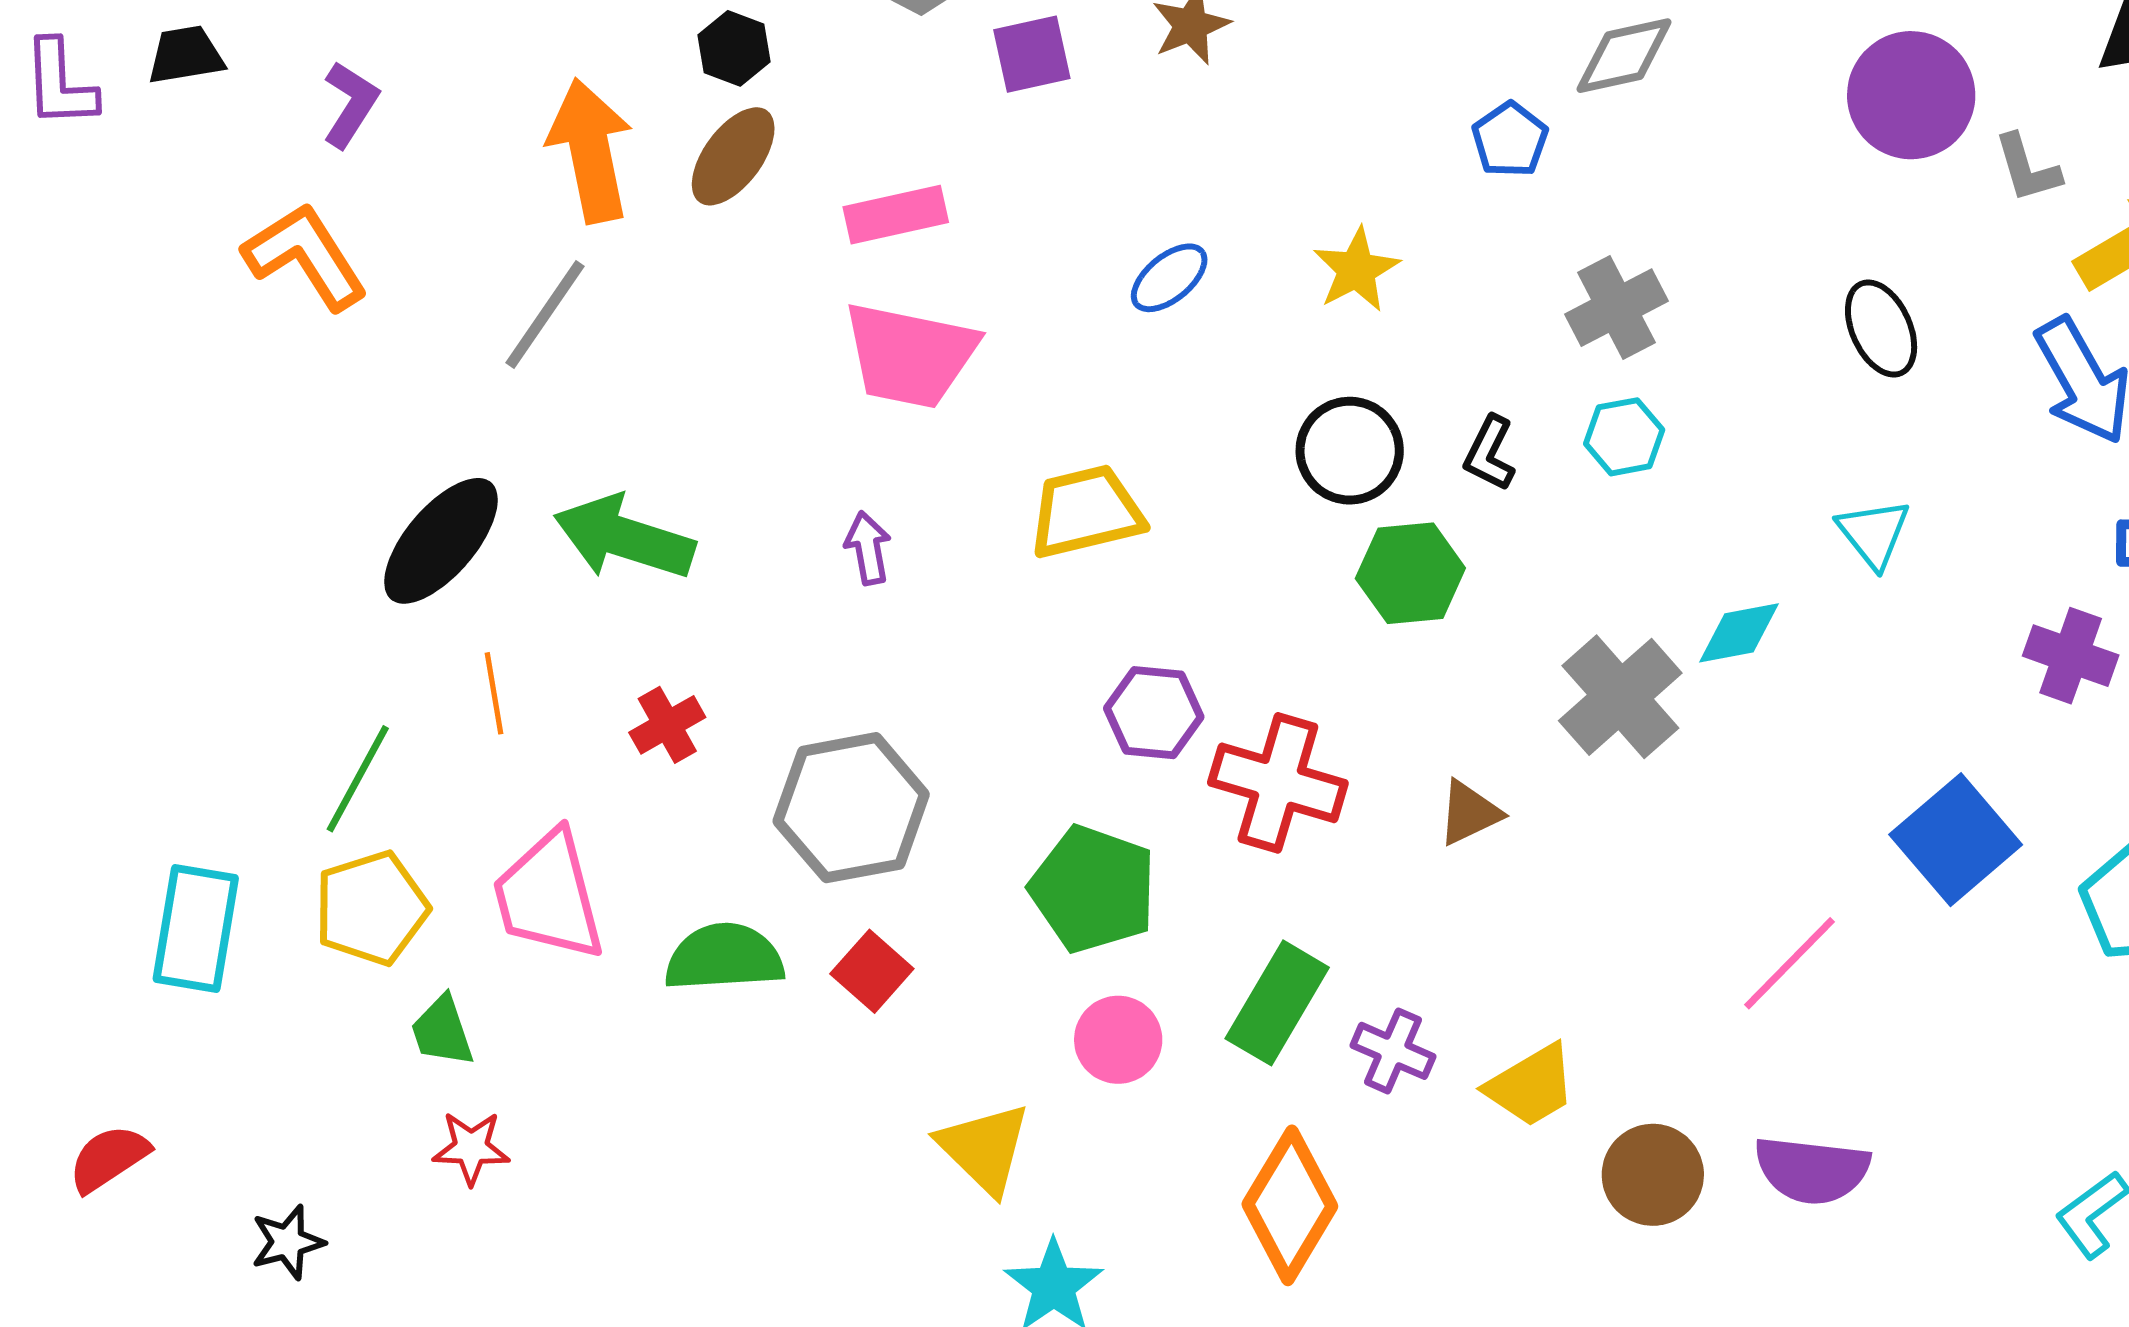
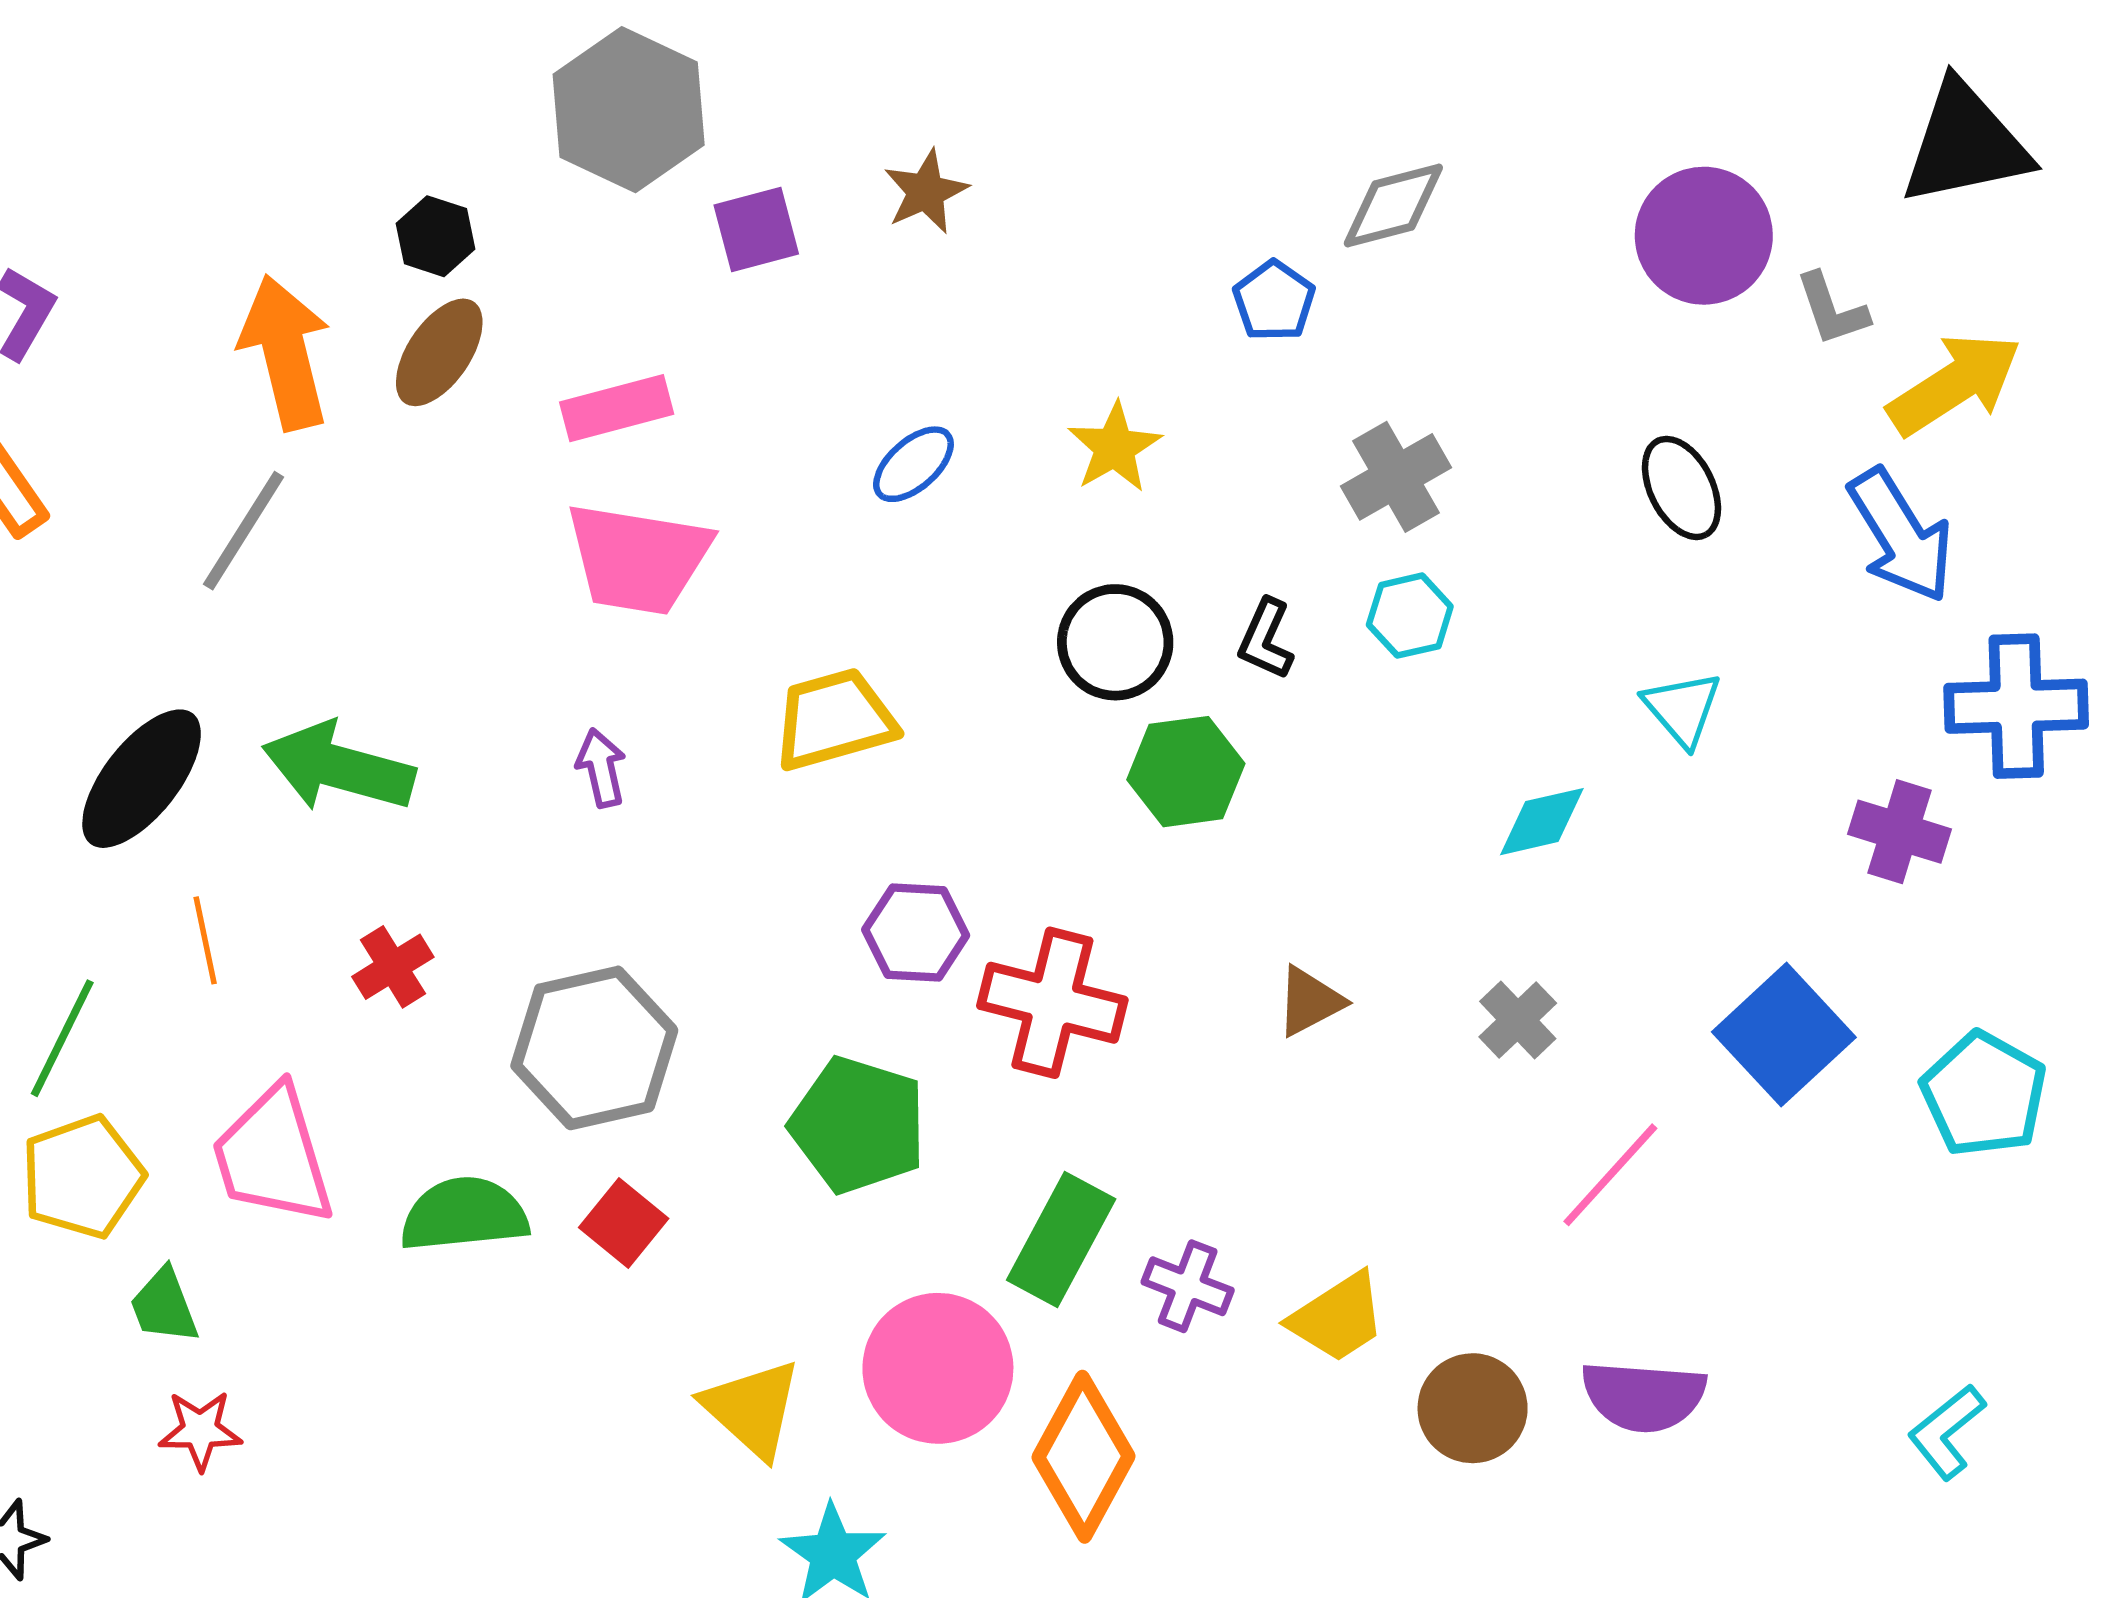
gray cross: (1620, 697) -> (1518, 1020), moved, size x0.6
brown triangle: (1469, 813) -> (1310, 1001), moved
pink circle: (1118, 1040) -> (938, 1368), moved, size x1.6

